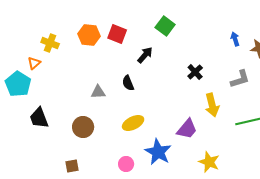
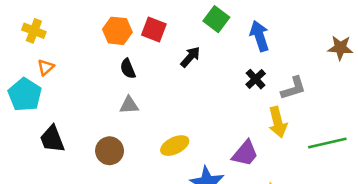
blue arrow: (235, 39) -> (259, 36), moved, size x1.6
yellow cross: (50, 43) -> (34, 31), moved
gray L-shape: (240, 79) -> (293, 88), moved
black semicircle: (128, 83) -> (128, 69), moved

